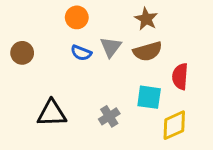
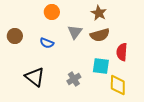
blue semicircle: (81, 53) -> (47, 43), moved
black triangle: (52, 113) -> (35, 77), turned 40
yellow diamond: (174, 125) -> (118, 85), turned -65

